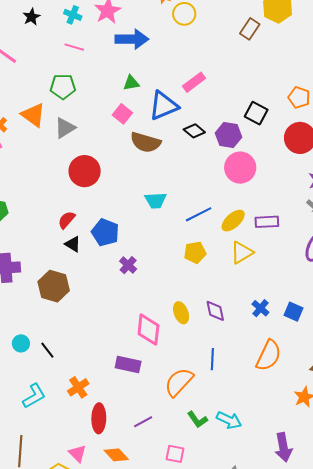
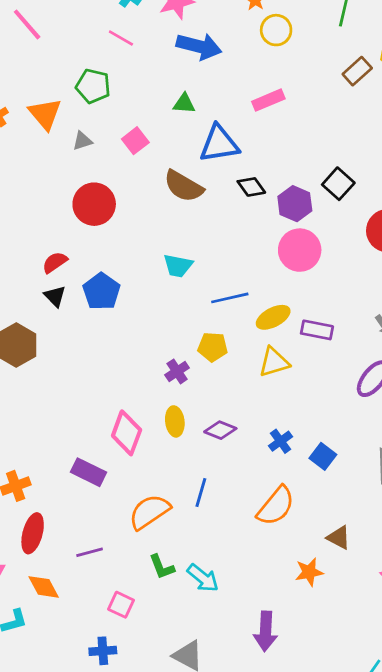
pink rectangle: (194, 82) -> (268, 100), moved
pink square: (122, 114) -> (135, 141), moved
gray triangle: (65, 128) -> (82, 141), size x0.7
purple cross: (128, 265) -> (177, 371), moved
purple diamond: (215, 311) -> (220, 430), turned -70

